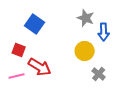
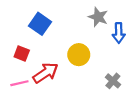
yellow circle: (85, 51) -> (79, 55), moved
red arrow: (40, 67) -> (46, 73), turned -65

